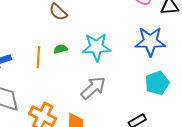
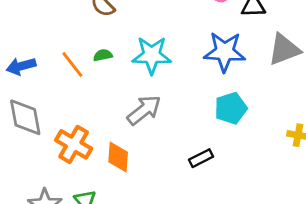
orange line: (38, 57) -> (72, 65), turned -45

